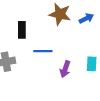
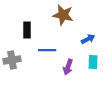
blue arrow: (86, 18) -> (88, 39), moved

